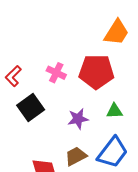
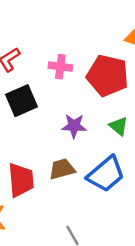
pink cross: (56, 73) -> (60, 67), turned -30
green triangle: (114, 111) -> (119, 126), turned 30

